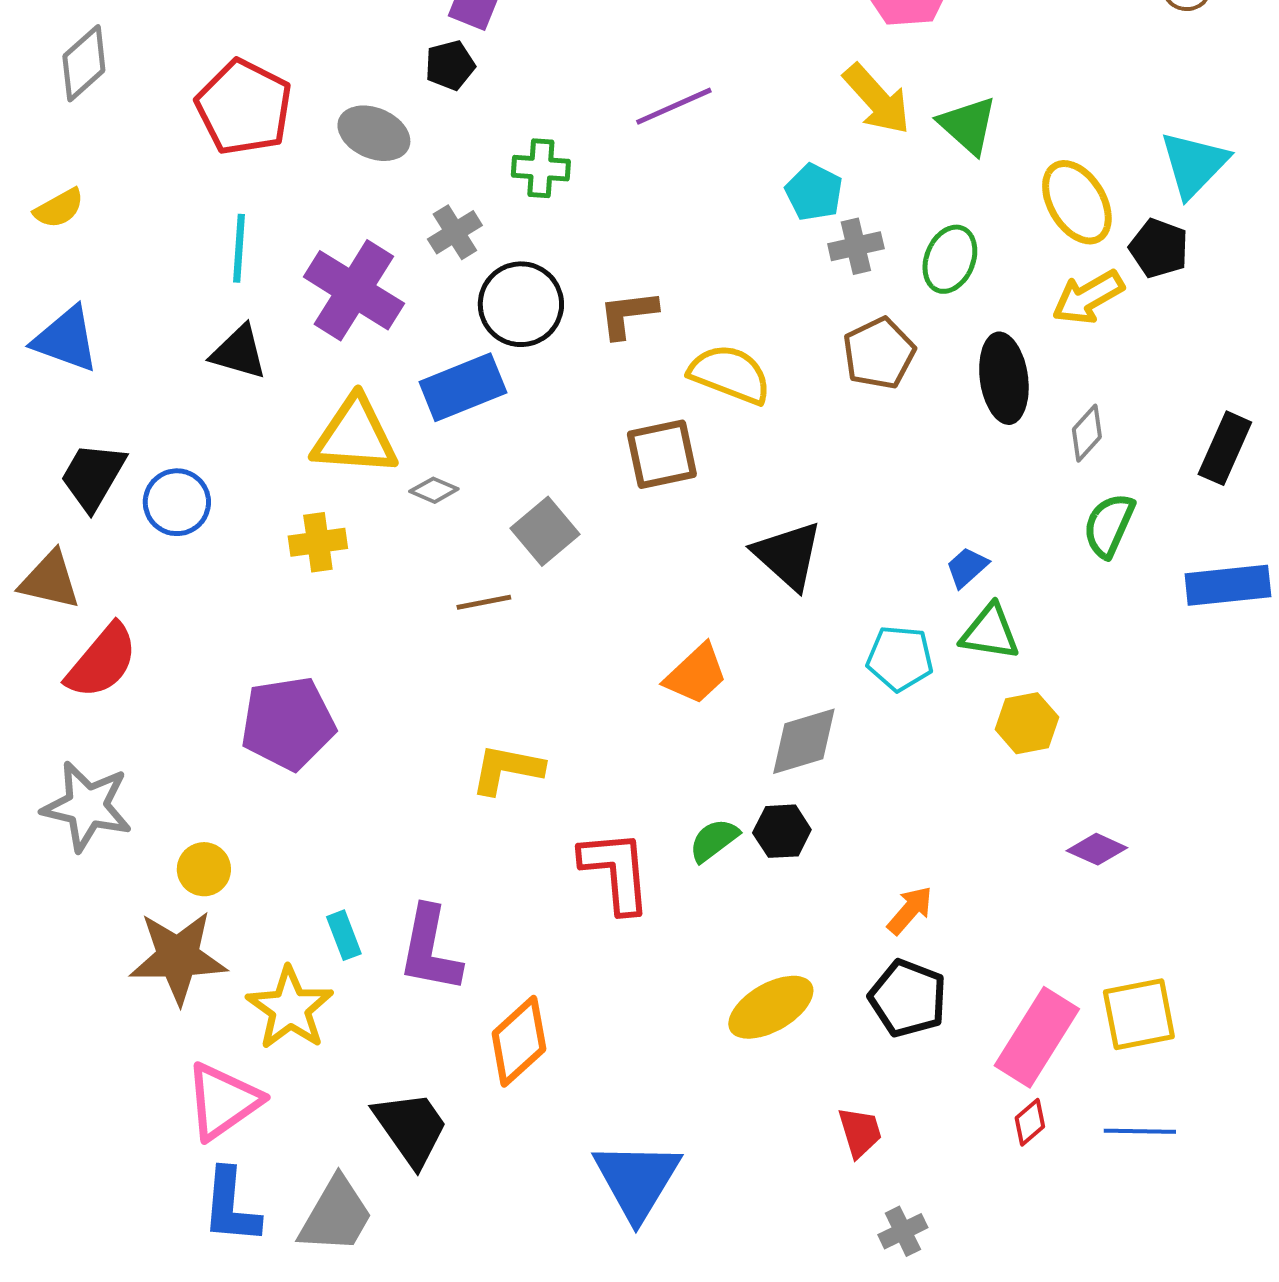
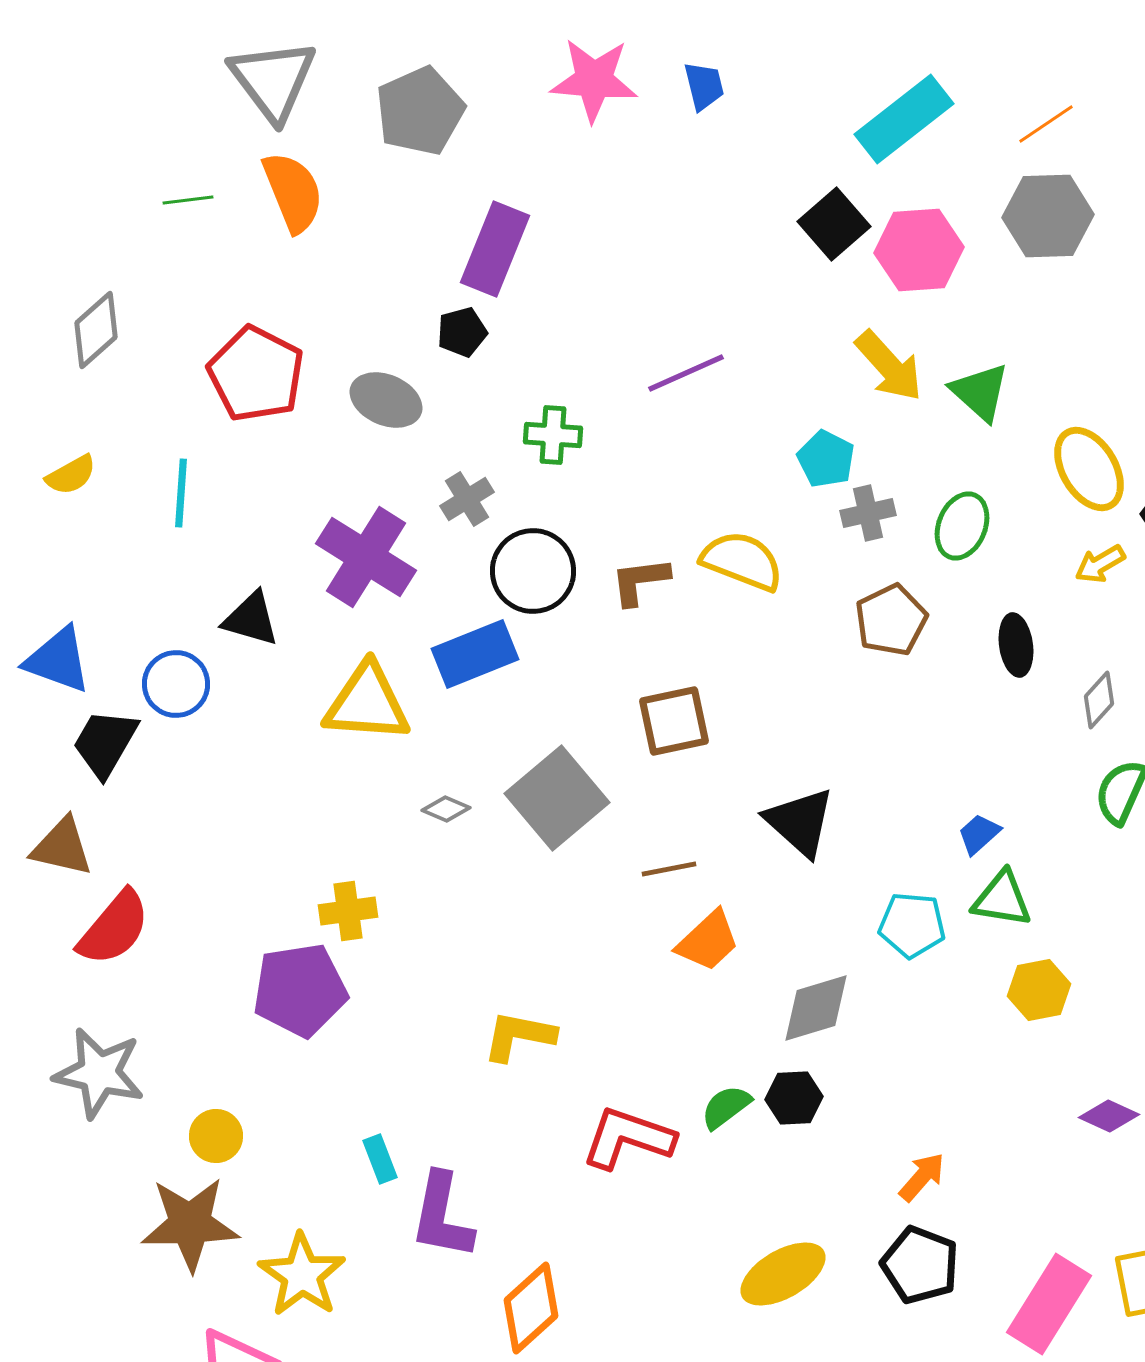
cyan line: (239, 248) -> (181, 493), moved
yellow arrow: (1088, 297) -> (1100, 564), size x0.7
blue triangle: (66, 339) -> (58, 660), moved
yellow semicircle: (730, 374) -> (742, 561), moved
black ellipse: (1004, 378) -> (1016, 645), size x0.7
gray diamond: (434, 490) -> (446, 809), moved
blue circle: (177, 502) -> (176, 684), moved
gray square: (545, 531) -> (557, 798), size x1.5
yellow cross: (318, 542) -> (348, 911), moved
brown line: (484, 602) -> (669, 869), moved
red L-shape: (616, 871) -> (628, 1138), turned -66
cyan rectangle: (344, 935) -> (380, 1159), moved

